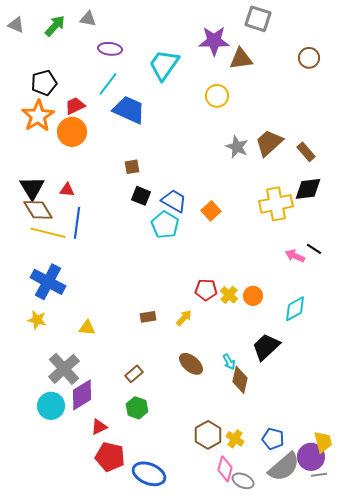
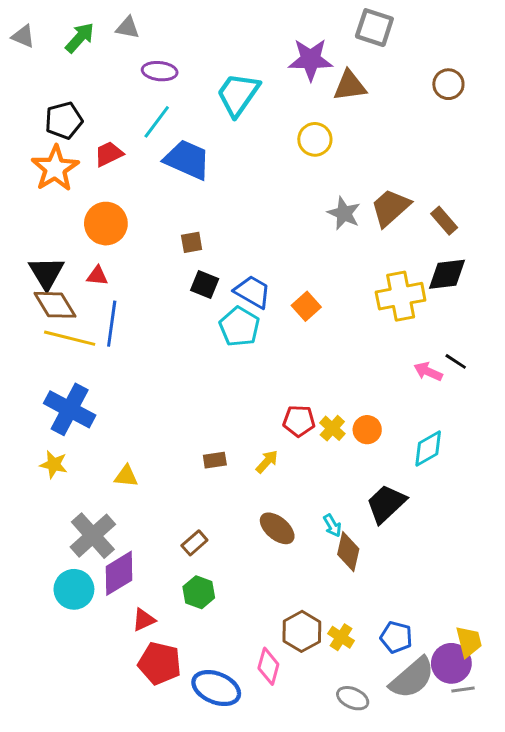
orange circle: (72, 132) -> (106, 224), moved
pink diamond: (225, 469) -> (268, 666), moved

